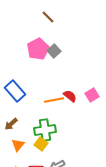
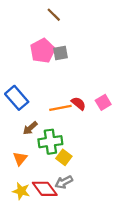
gray square: (54, 51) -> (60, 53), turned 32
brown arrow: (11, 124) -> (30, 128), moved
yellow square: (41, 144) -> (64, 157), moved

